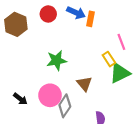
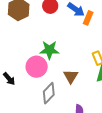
pink circle: (50, 95) -> (37, 67), moved

